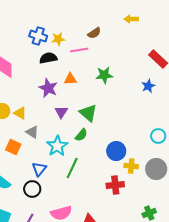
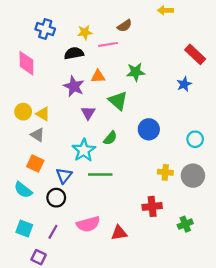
blue cross: (38, 36) -> (45, 29), moved
green triangle: (88, 113) -> (118, 101), moved
gray triangle: (32, 132) -> (37, 135), moved
orange square: (13, 147) -> (35, 163), moved
blue circle: (116, 151) -> (149, 129), moved
green line: (72, 168) -> (100, 175), turned 65
red cross: (115, 185) -> (152, 206), moved

